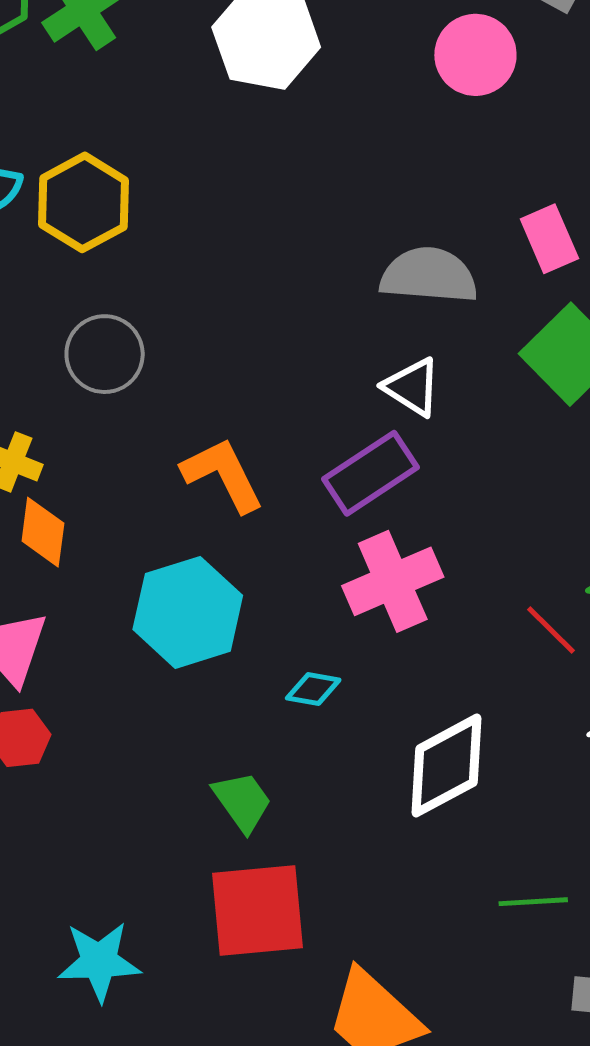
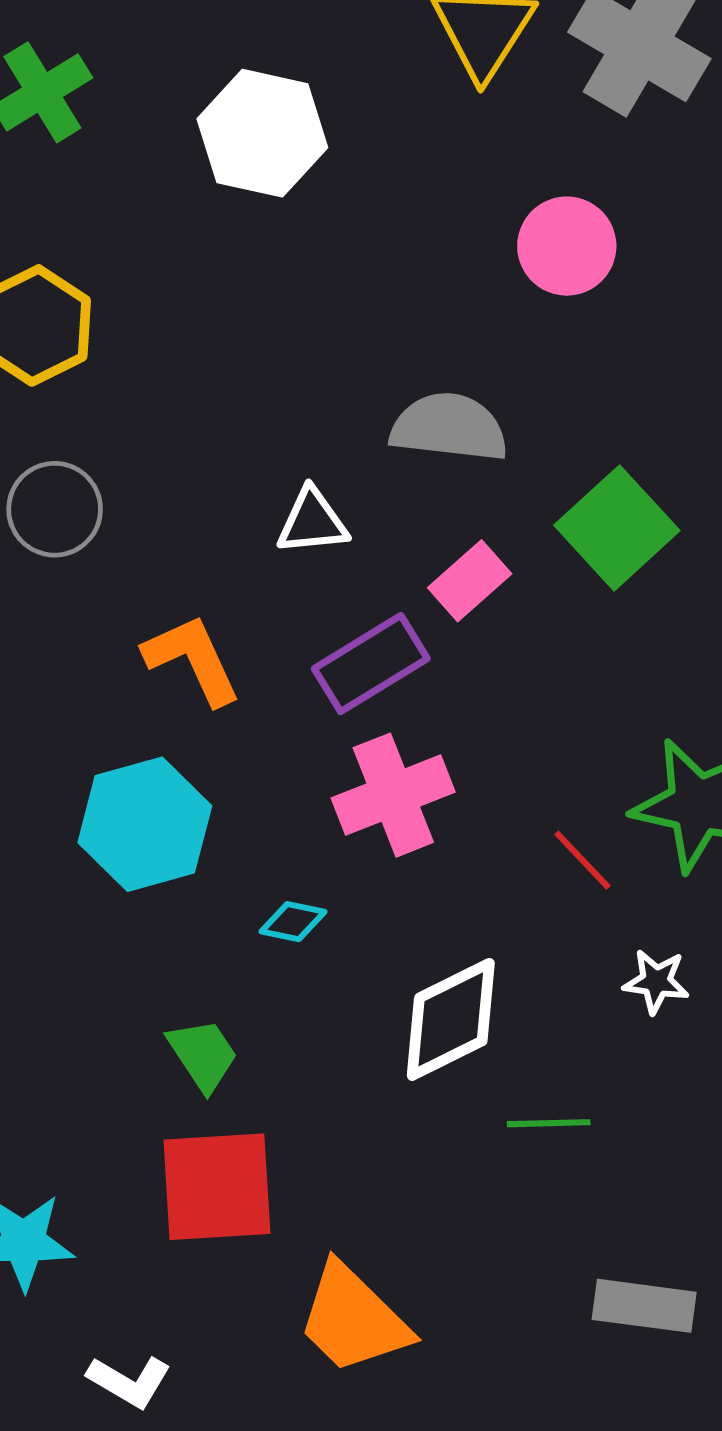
pink circle: (475, 55) -> (567, 246), moved
pink rectangle: (549, 239) -> (470, 581), moved, turned 70
white triangle: (412, 387) -> (312, 522), moved, turned -40
green line: (533, 902) -> (549, 1123), moved

